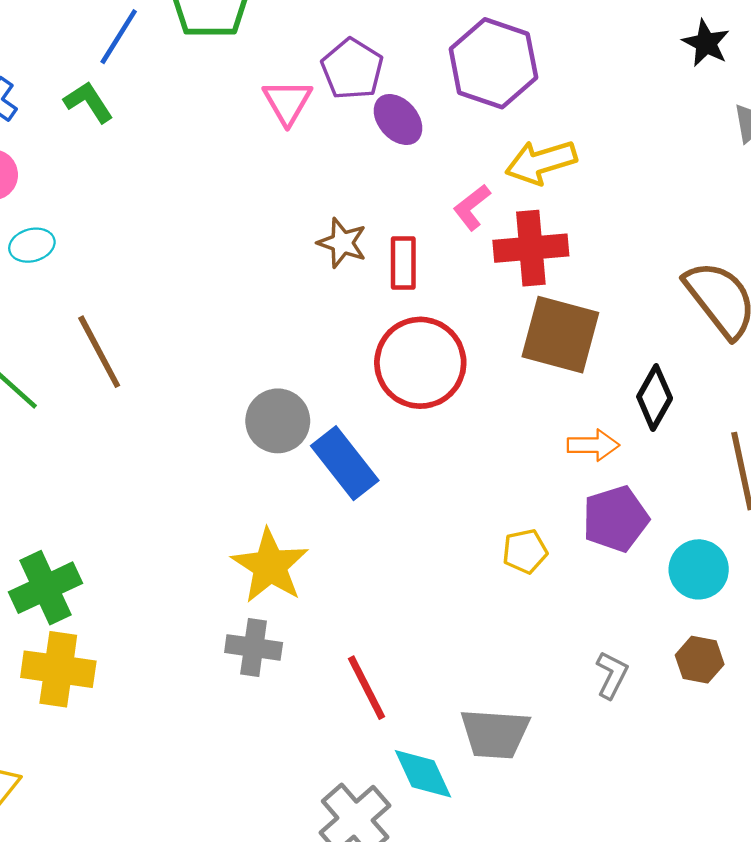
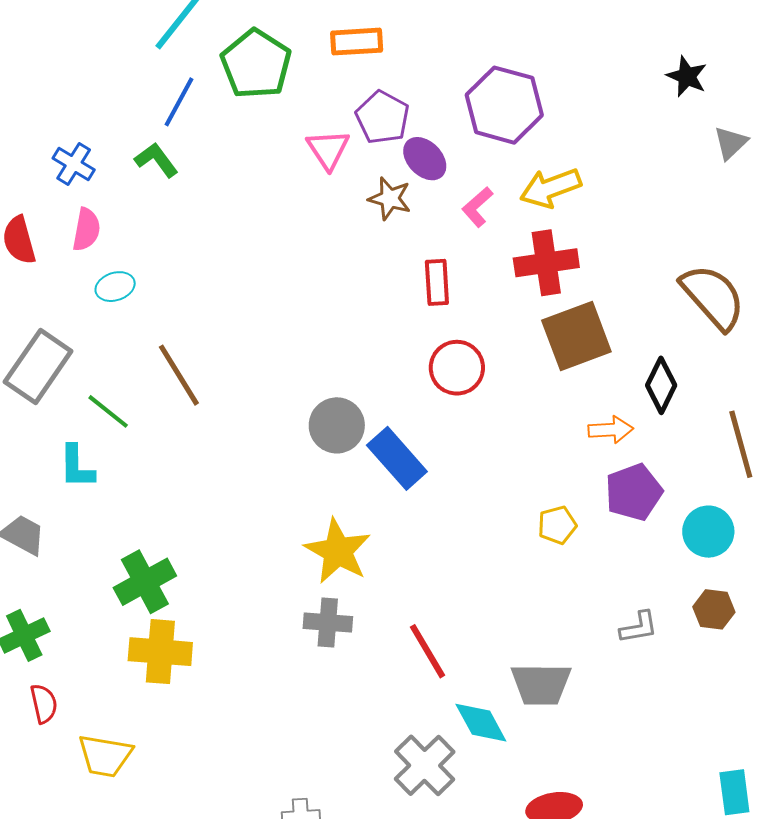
pink L-shape: (472, 207) -> (477, 207), moved
brown star: (342, 243) -> (390, 198), moved
brown square: (560, 335) -> (576, 336), turned -32
red circle: (420, 363) -> (457, 368), size x0.7
gray L-shape: (612, 675) -> (639, 627), turned 57

